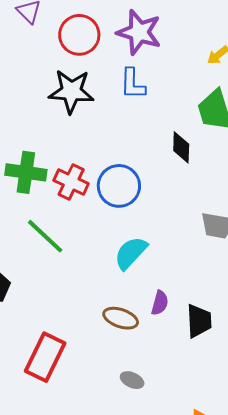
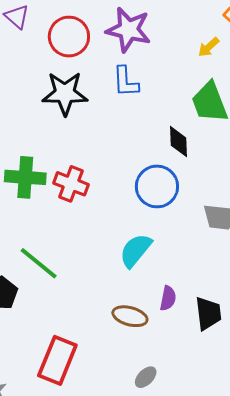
blue circle: (119, 186) -> (157, 186), moved
green line: (45, 236) -> (39, 263), moved
gray ellipse: (132, 380) -> (146, 377), turned -65

